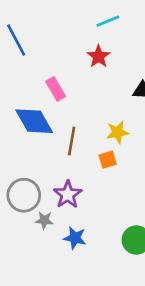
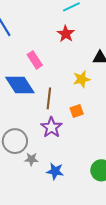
yellow star: (118, 132) -> (82, 79), moved
purple star: (68, 195) -> (51, 127), moved

